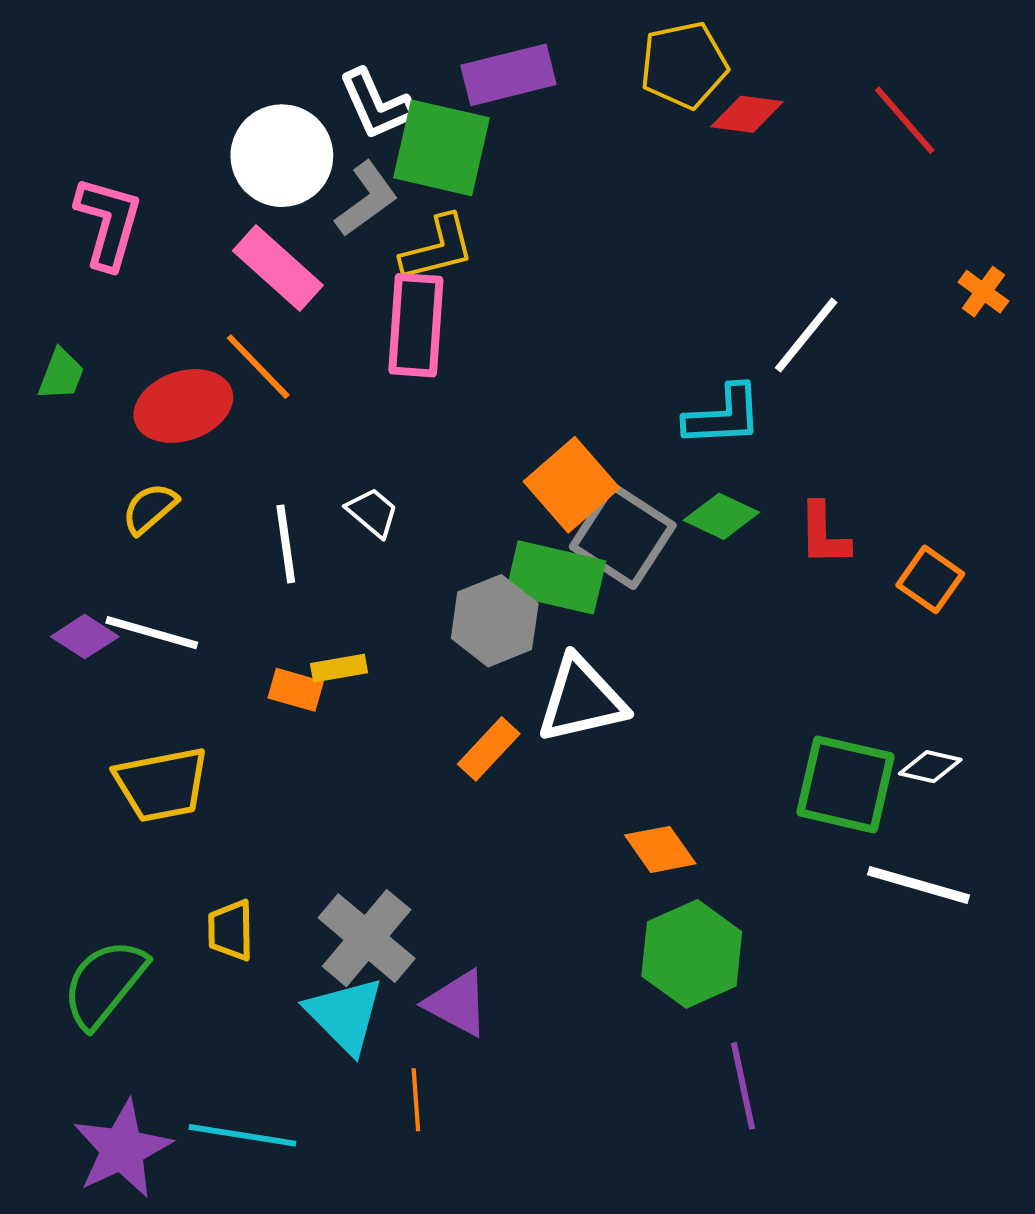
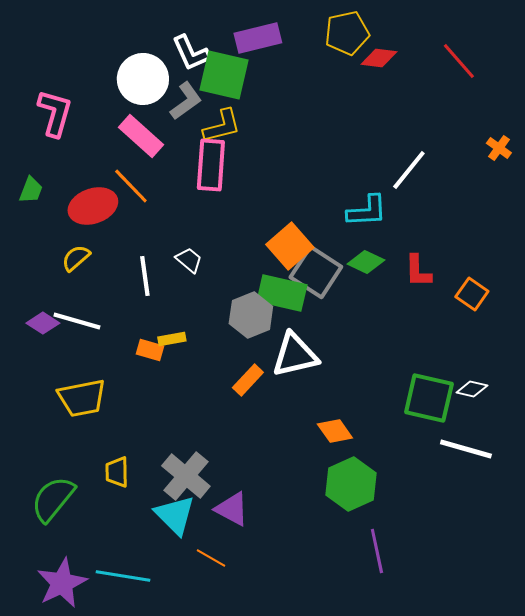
orange line: (416, 1100) -> (211, 558), turned -56

